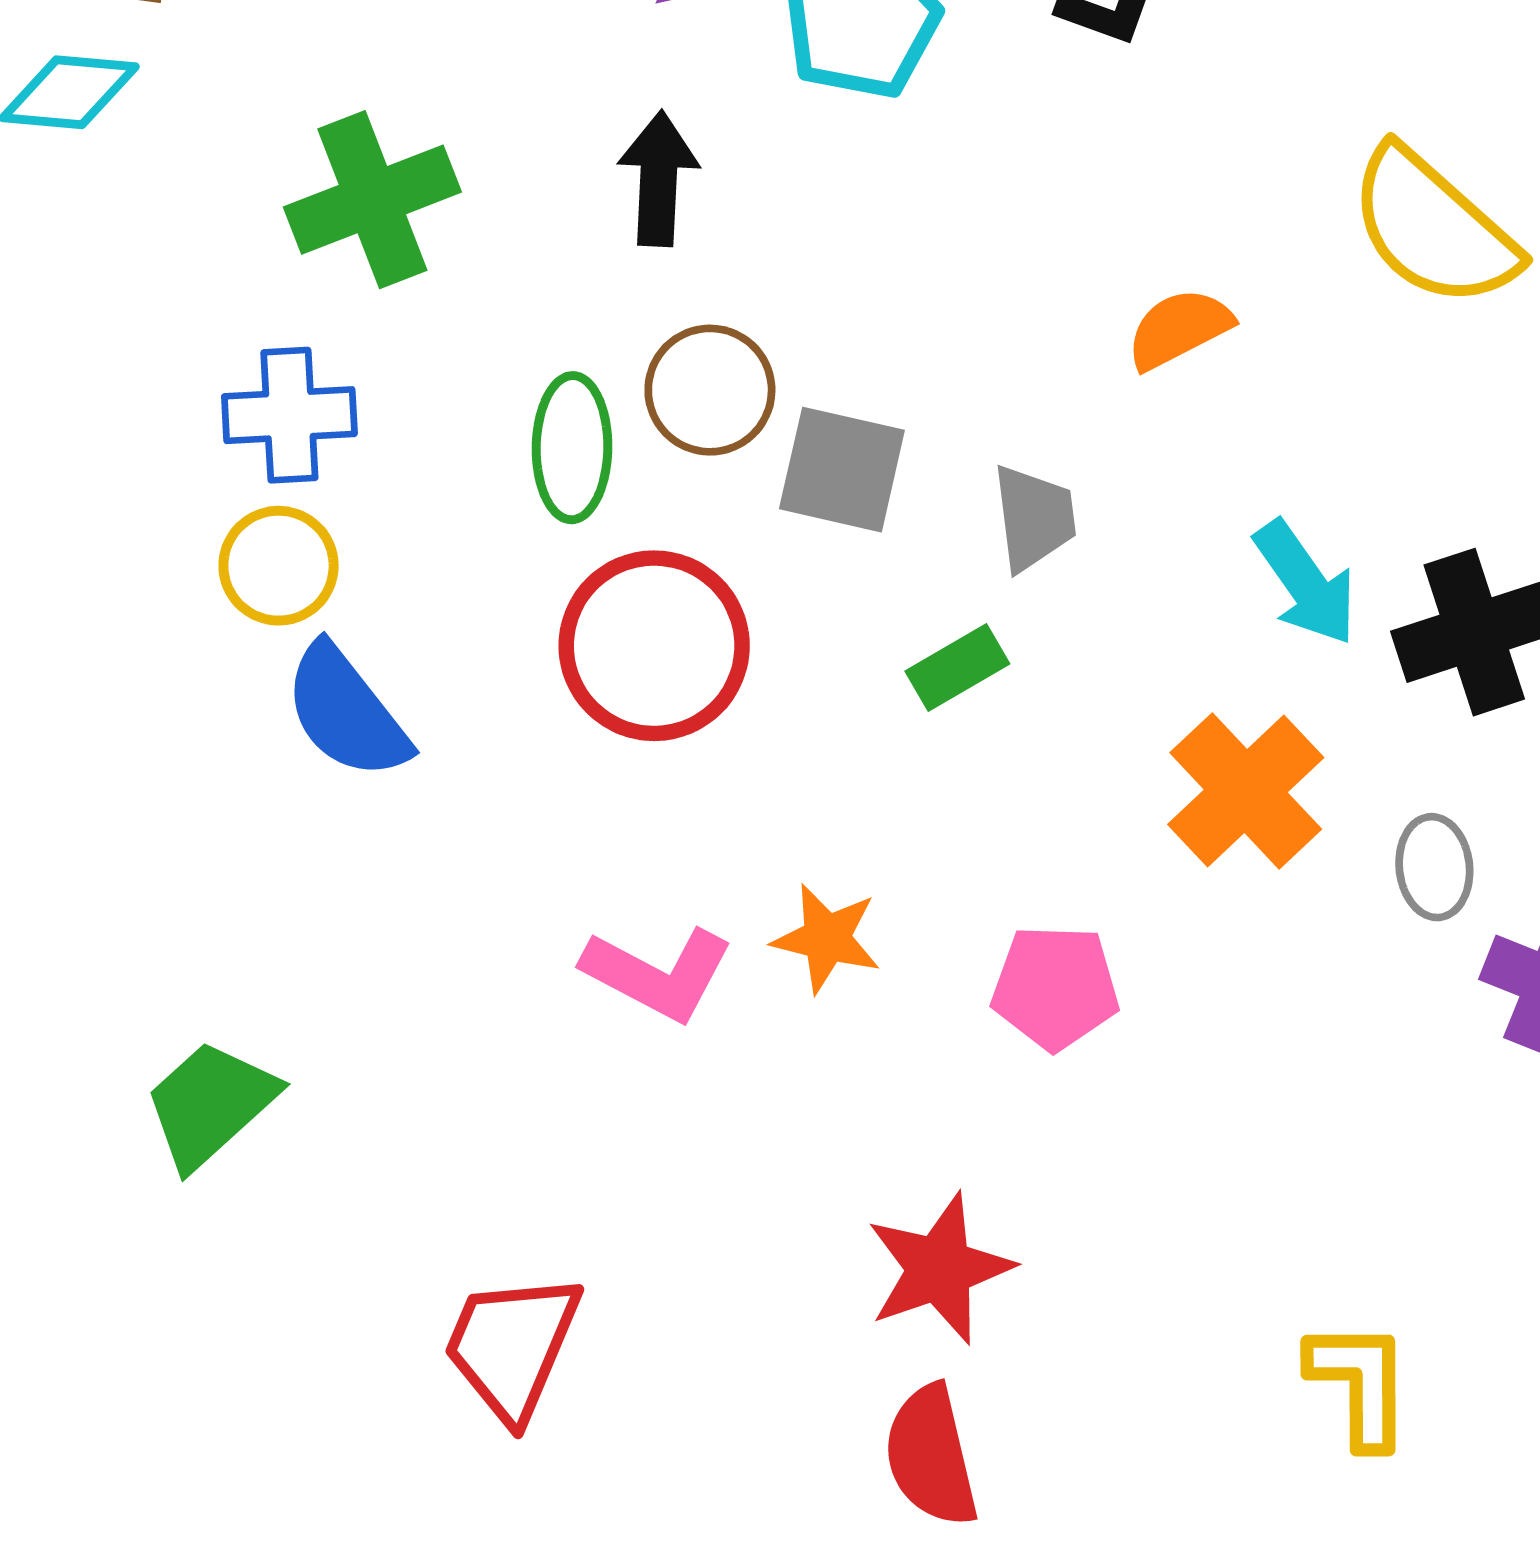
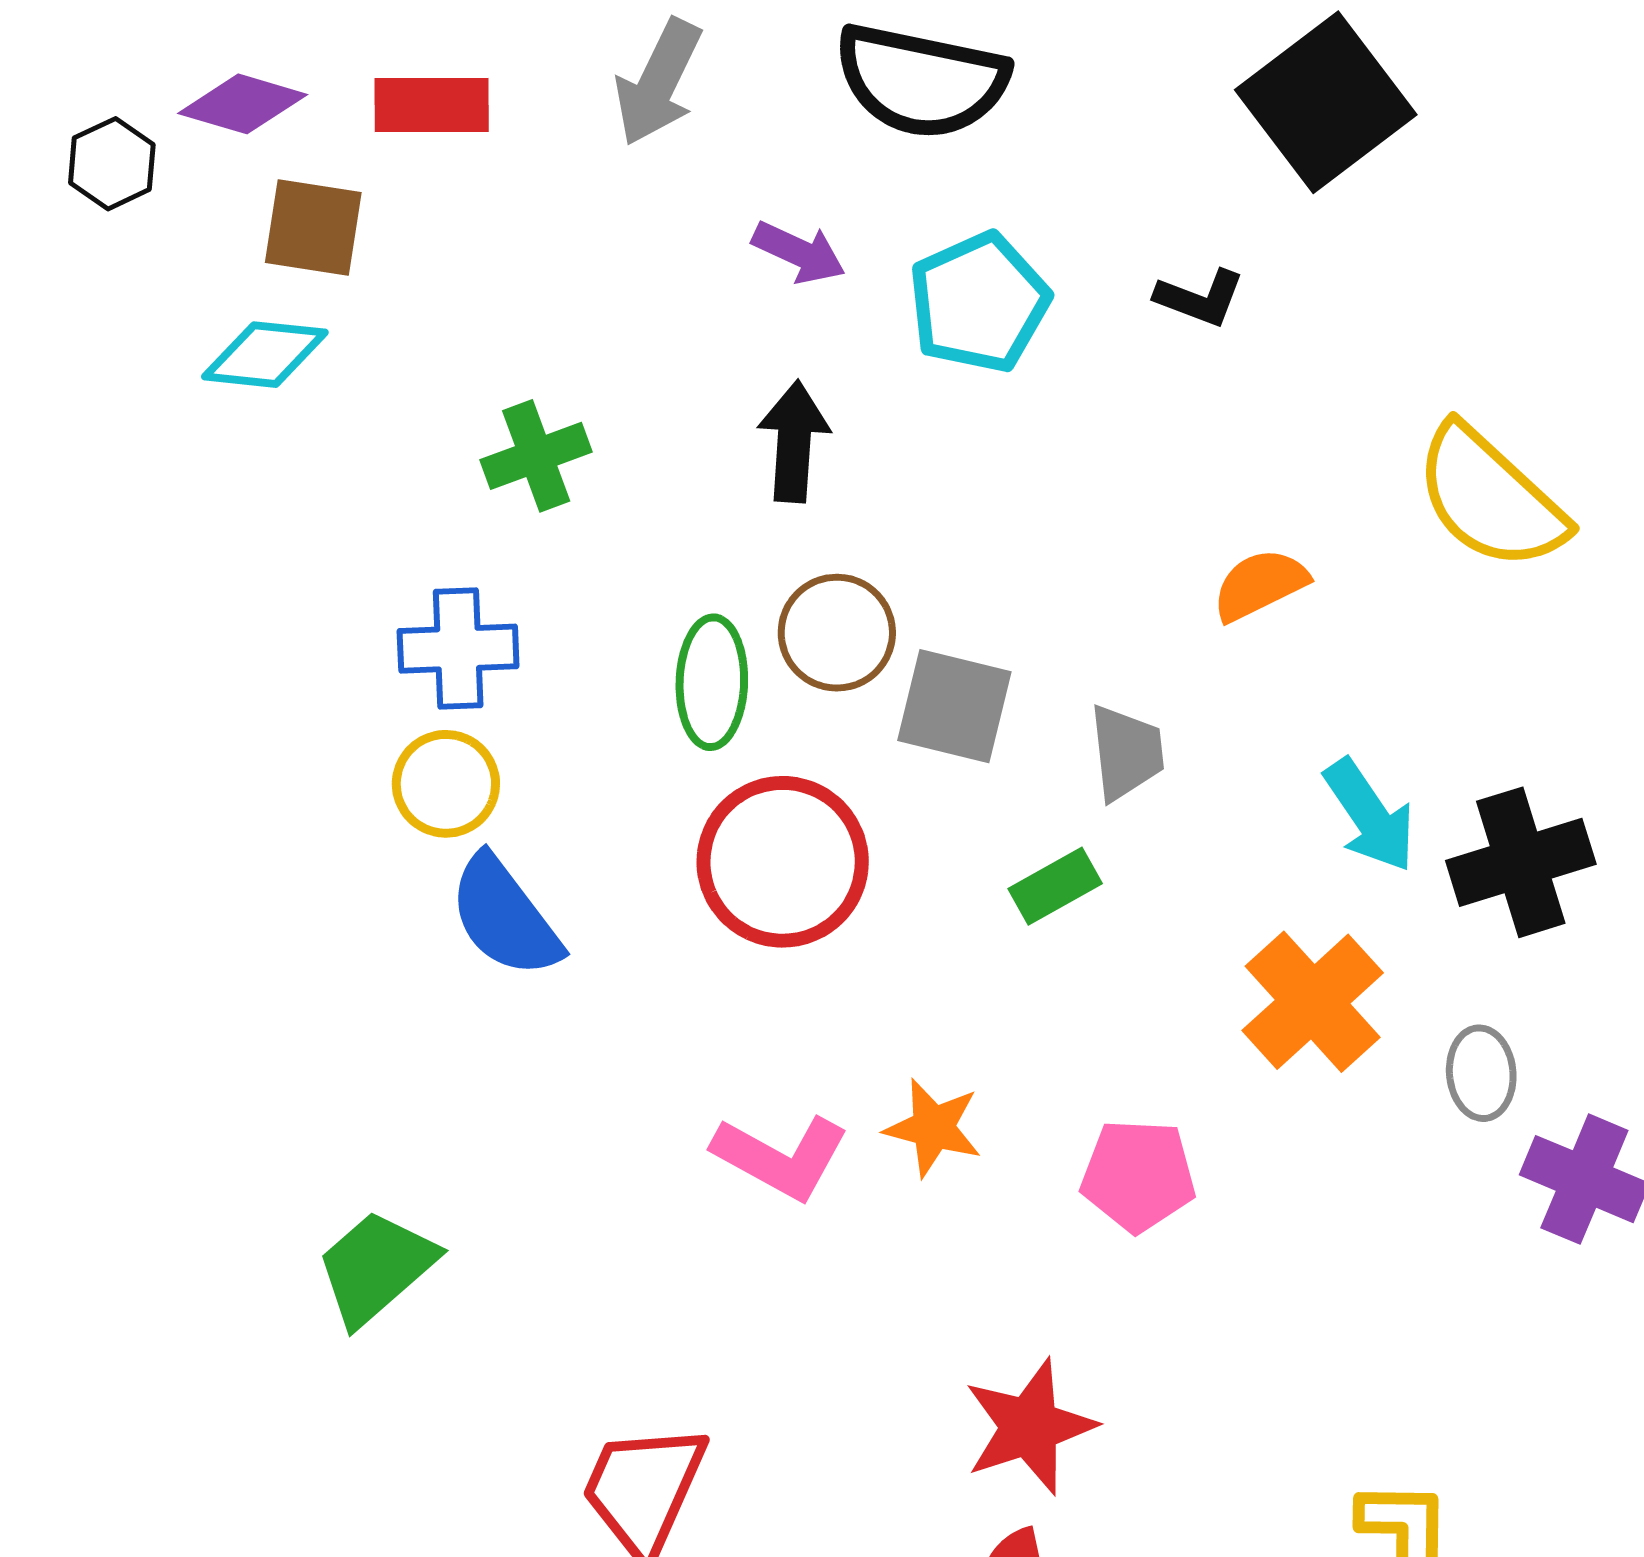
green cross: (372, 200) -> (536, 456), size x0.7

